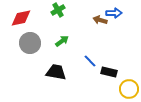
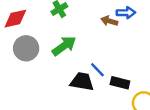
green arrow: (62, 41) -> (64, 46), size x1.5
black trapezoid: (56, 72) -> (82, 82), moved

